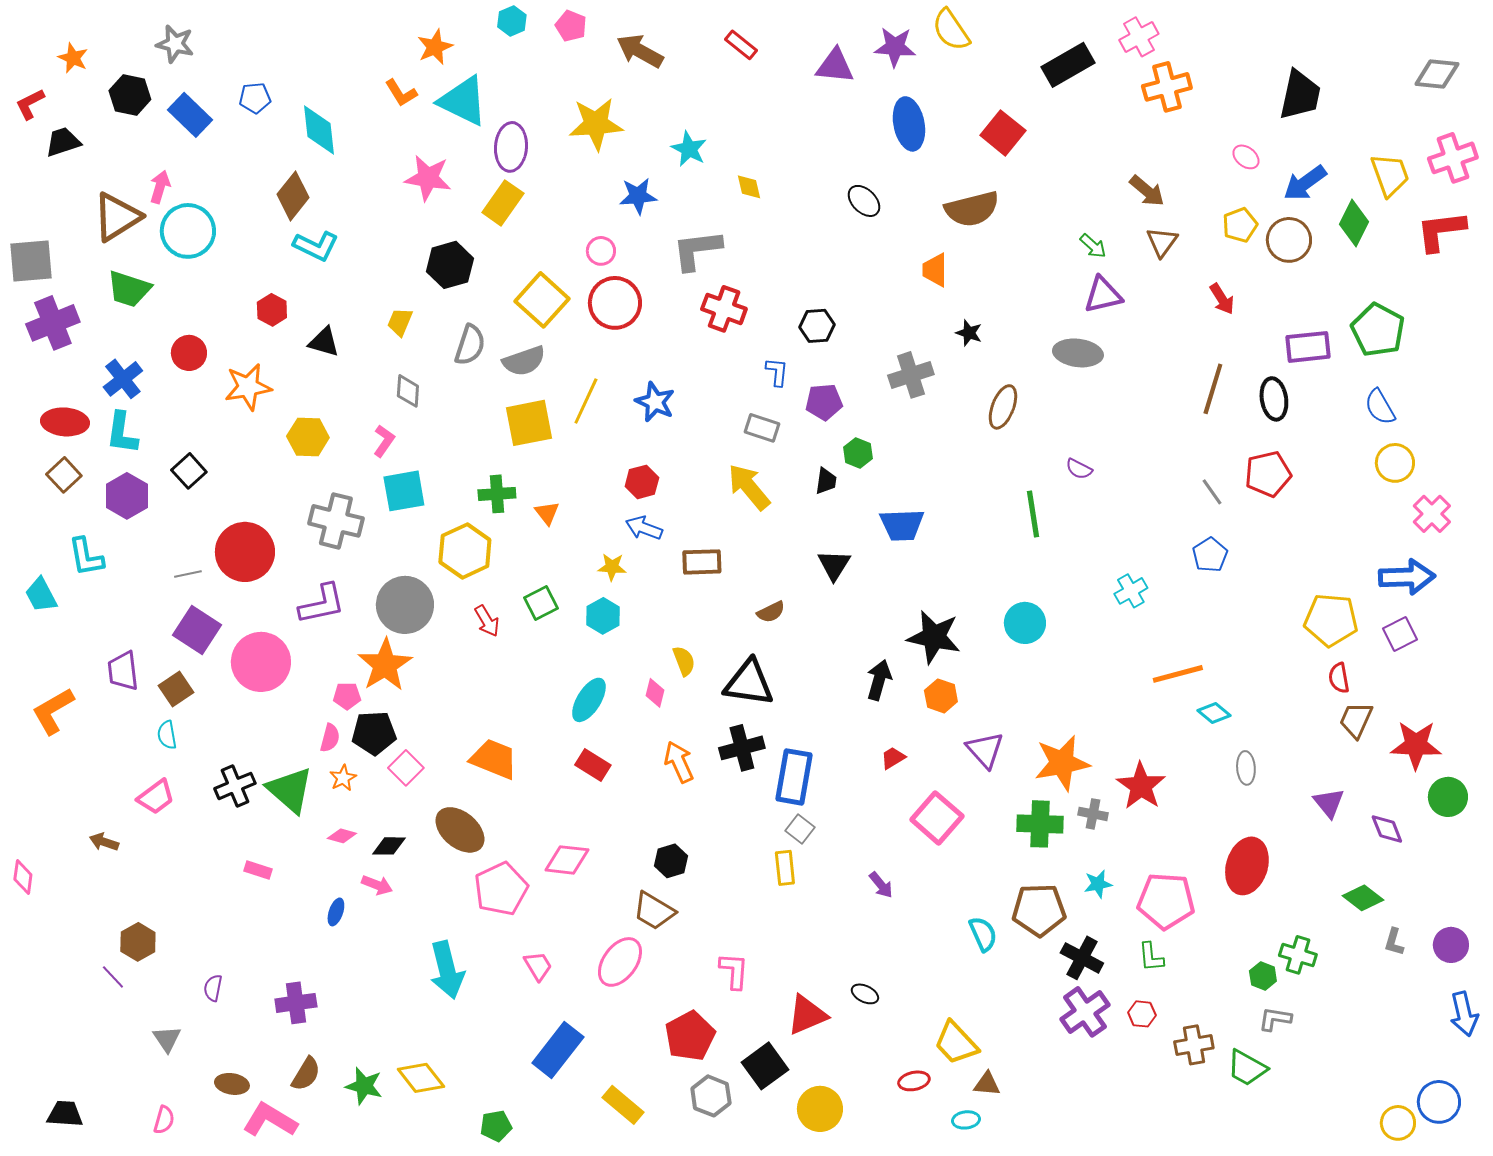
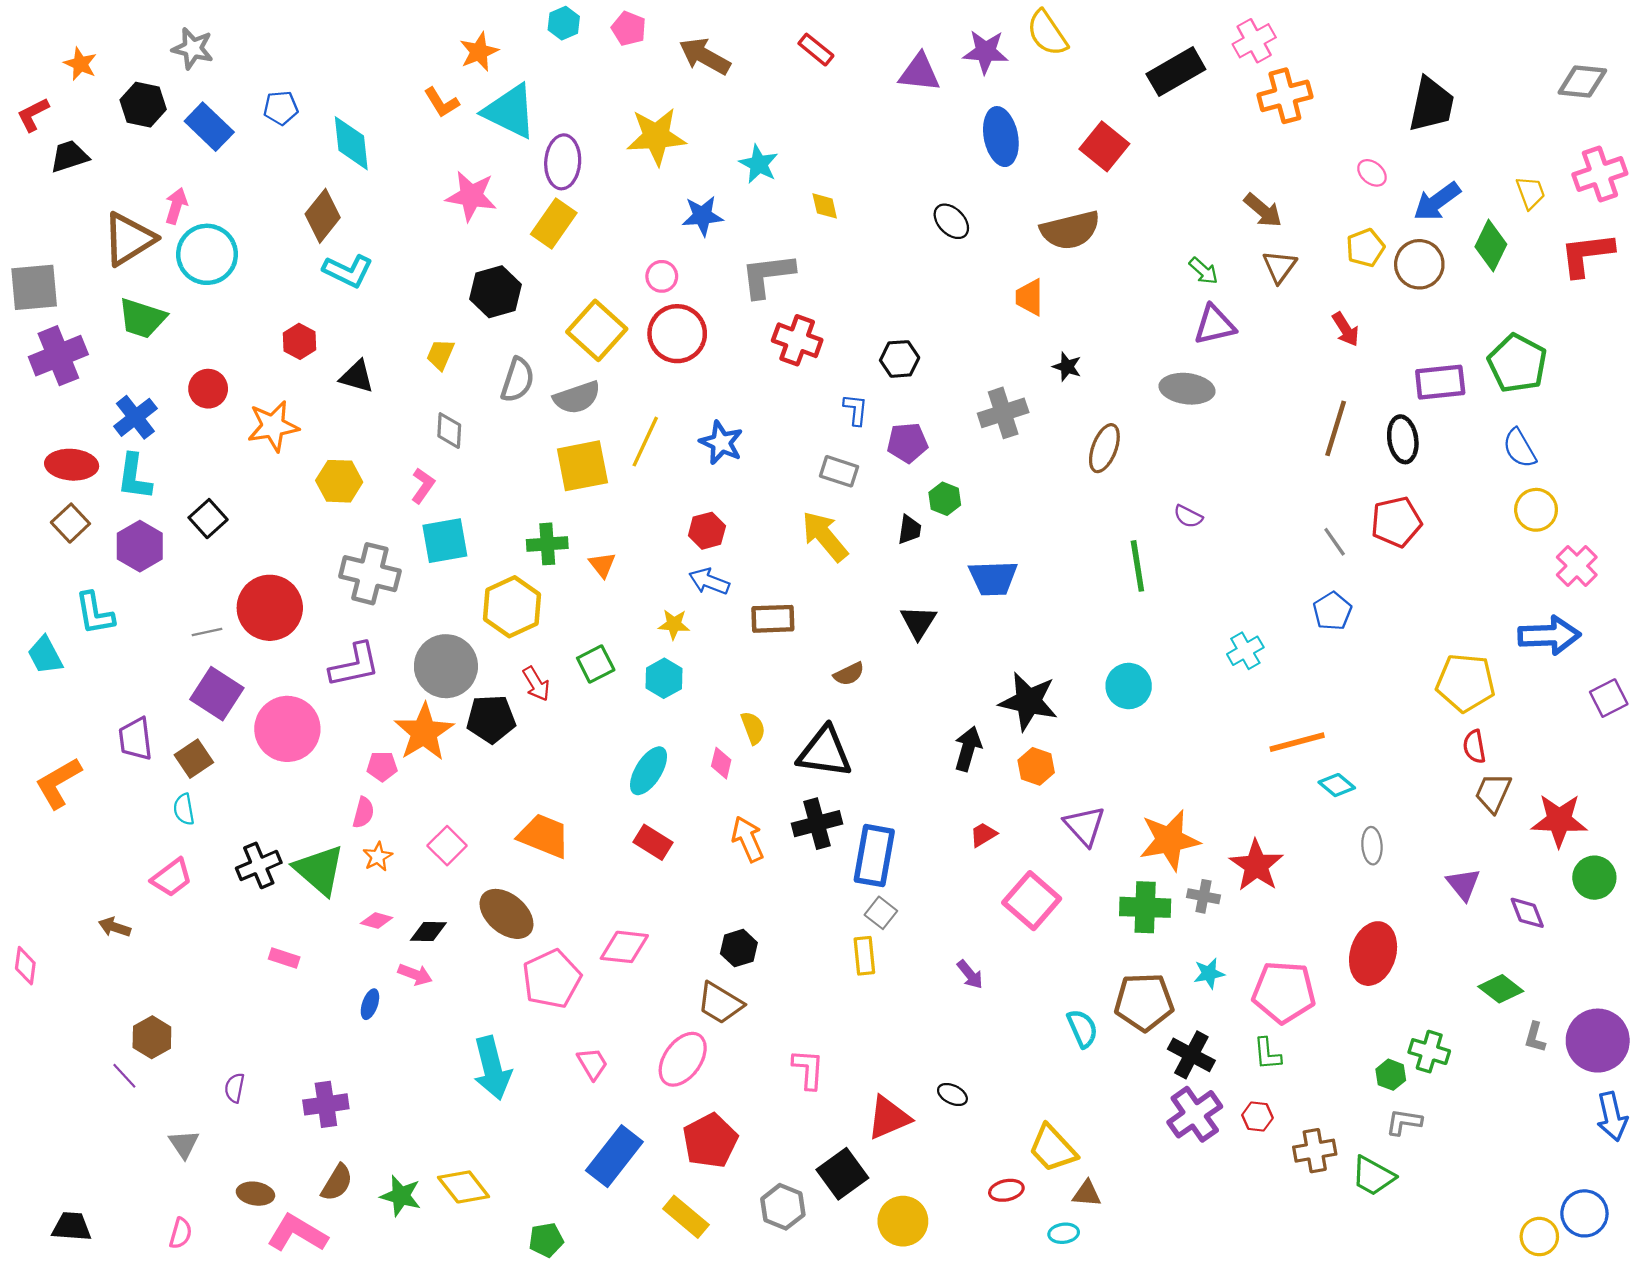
yellow trapezoid: (1390, 175) -> (1531, 193), size x0.7
purple square: (1400, 634) -> (1609, 698), moved
black pentagon: (374, 733) -> (491, 719), moved
purple circle: (1451, 945) -> (1598, 1041), size x1.6
red pentagon: (690, 1036) -> (710, 1141), moved

